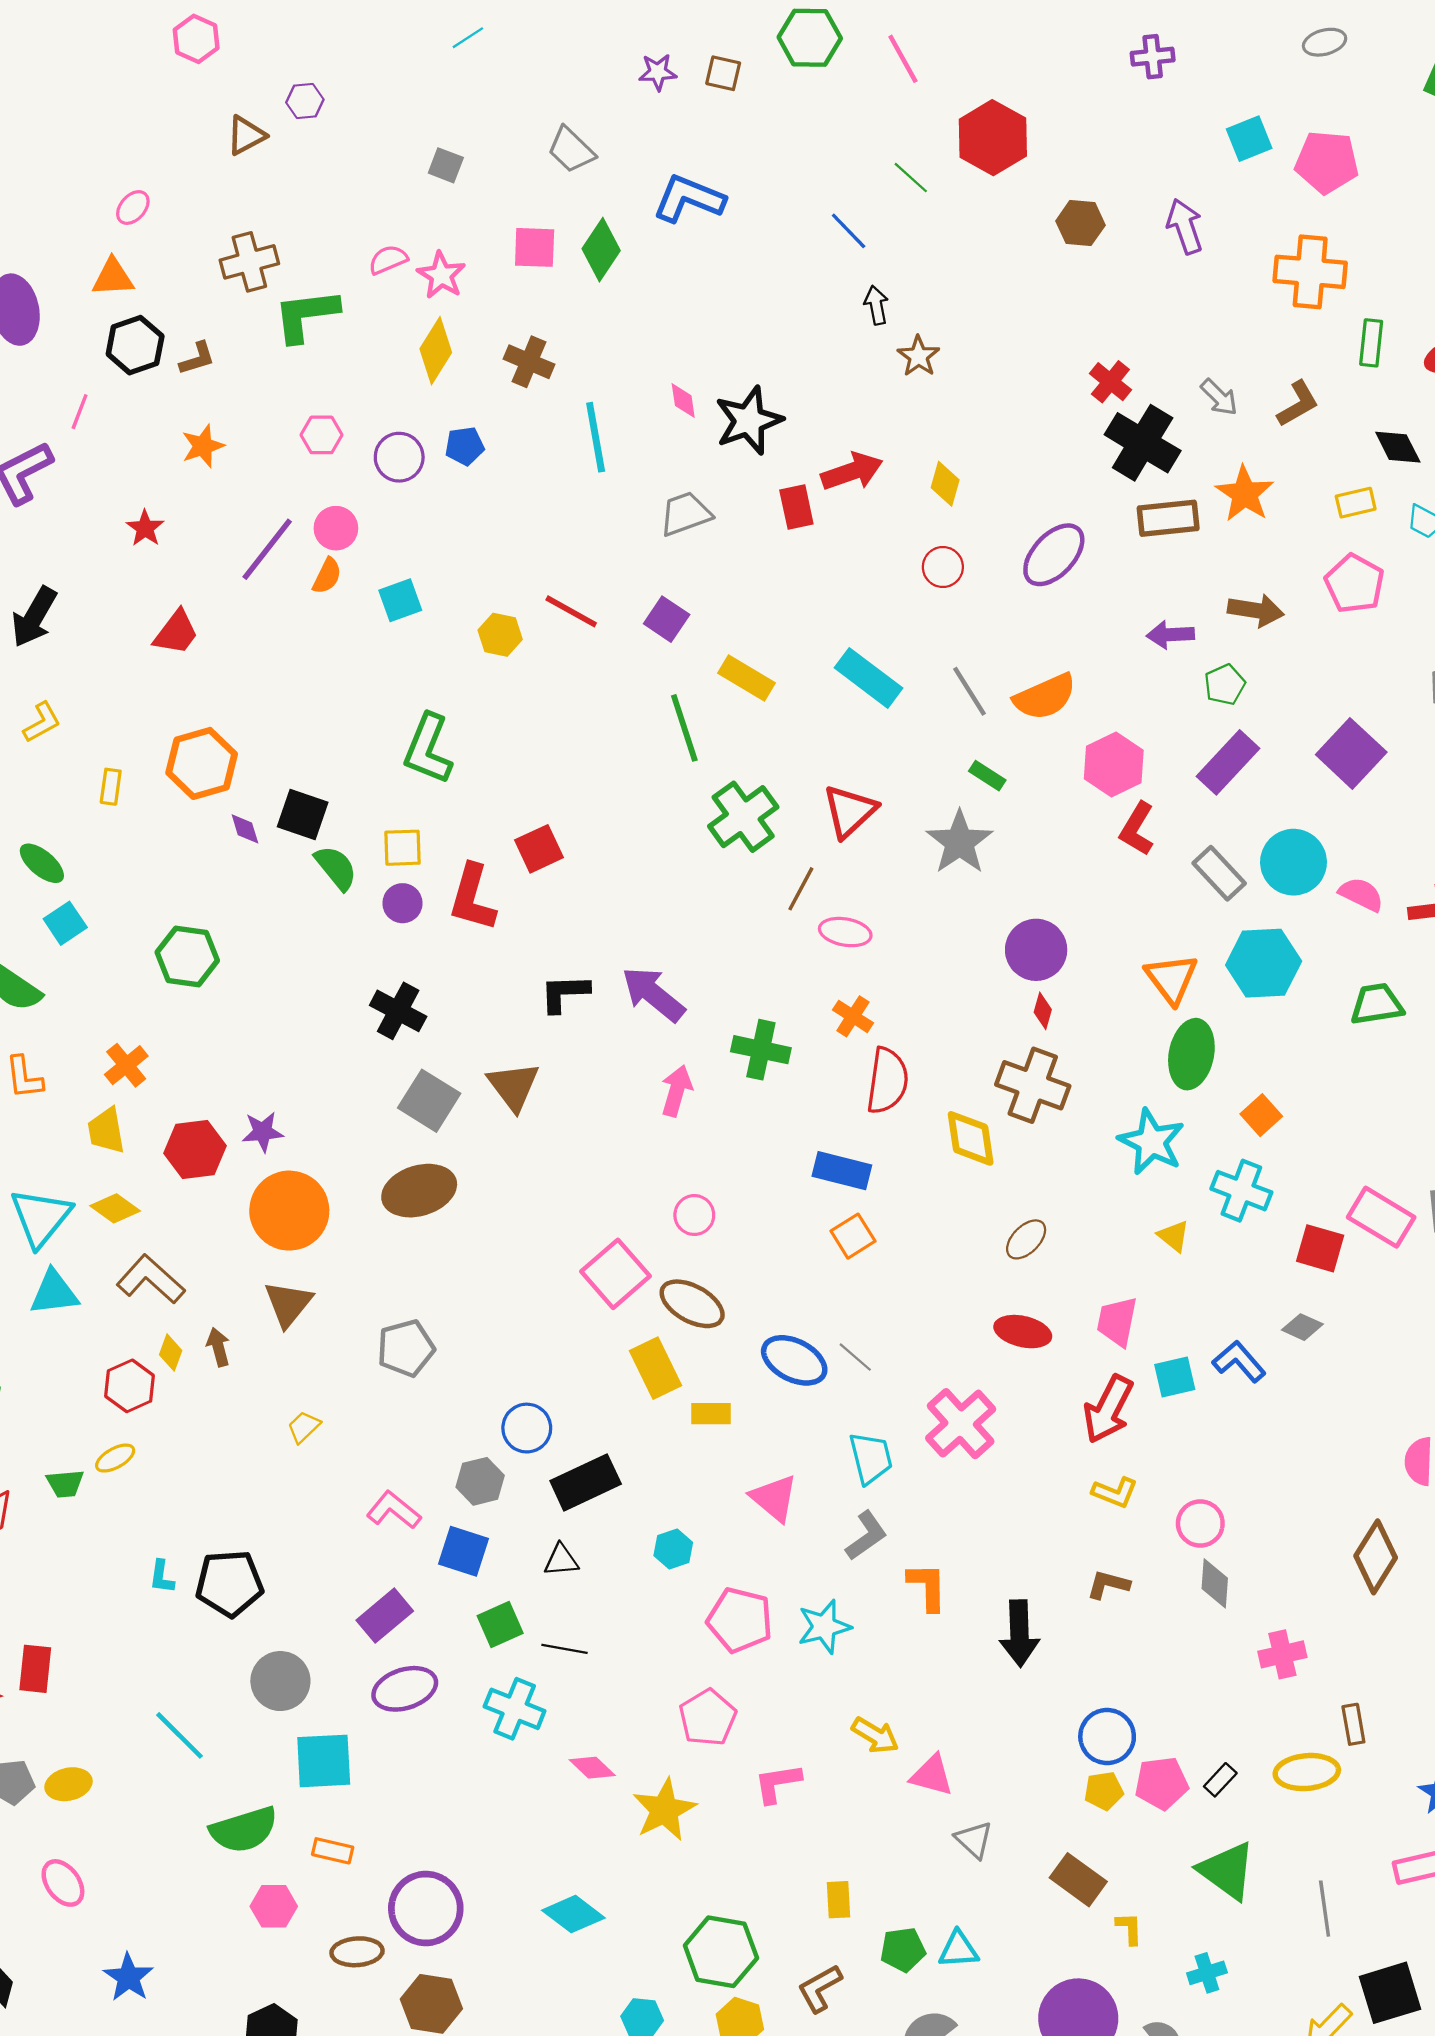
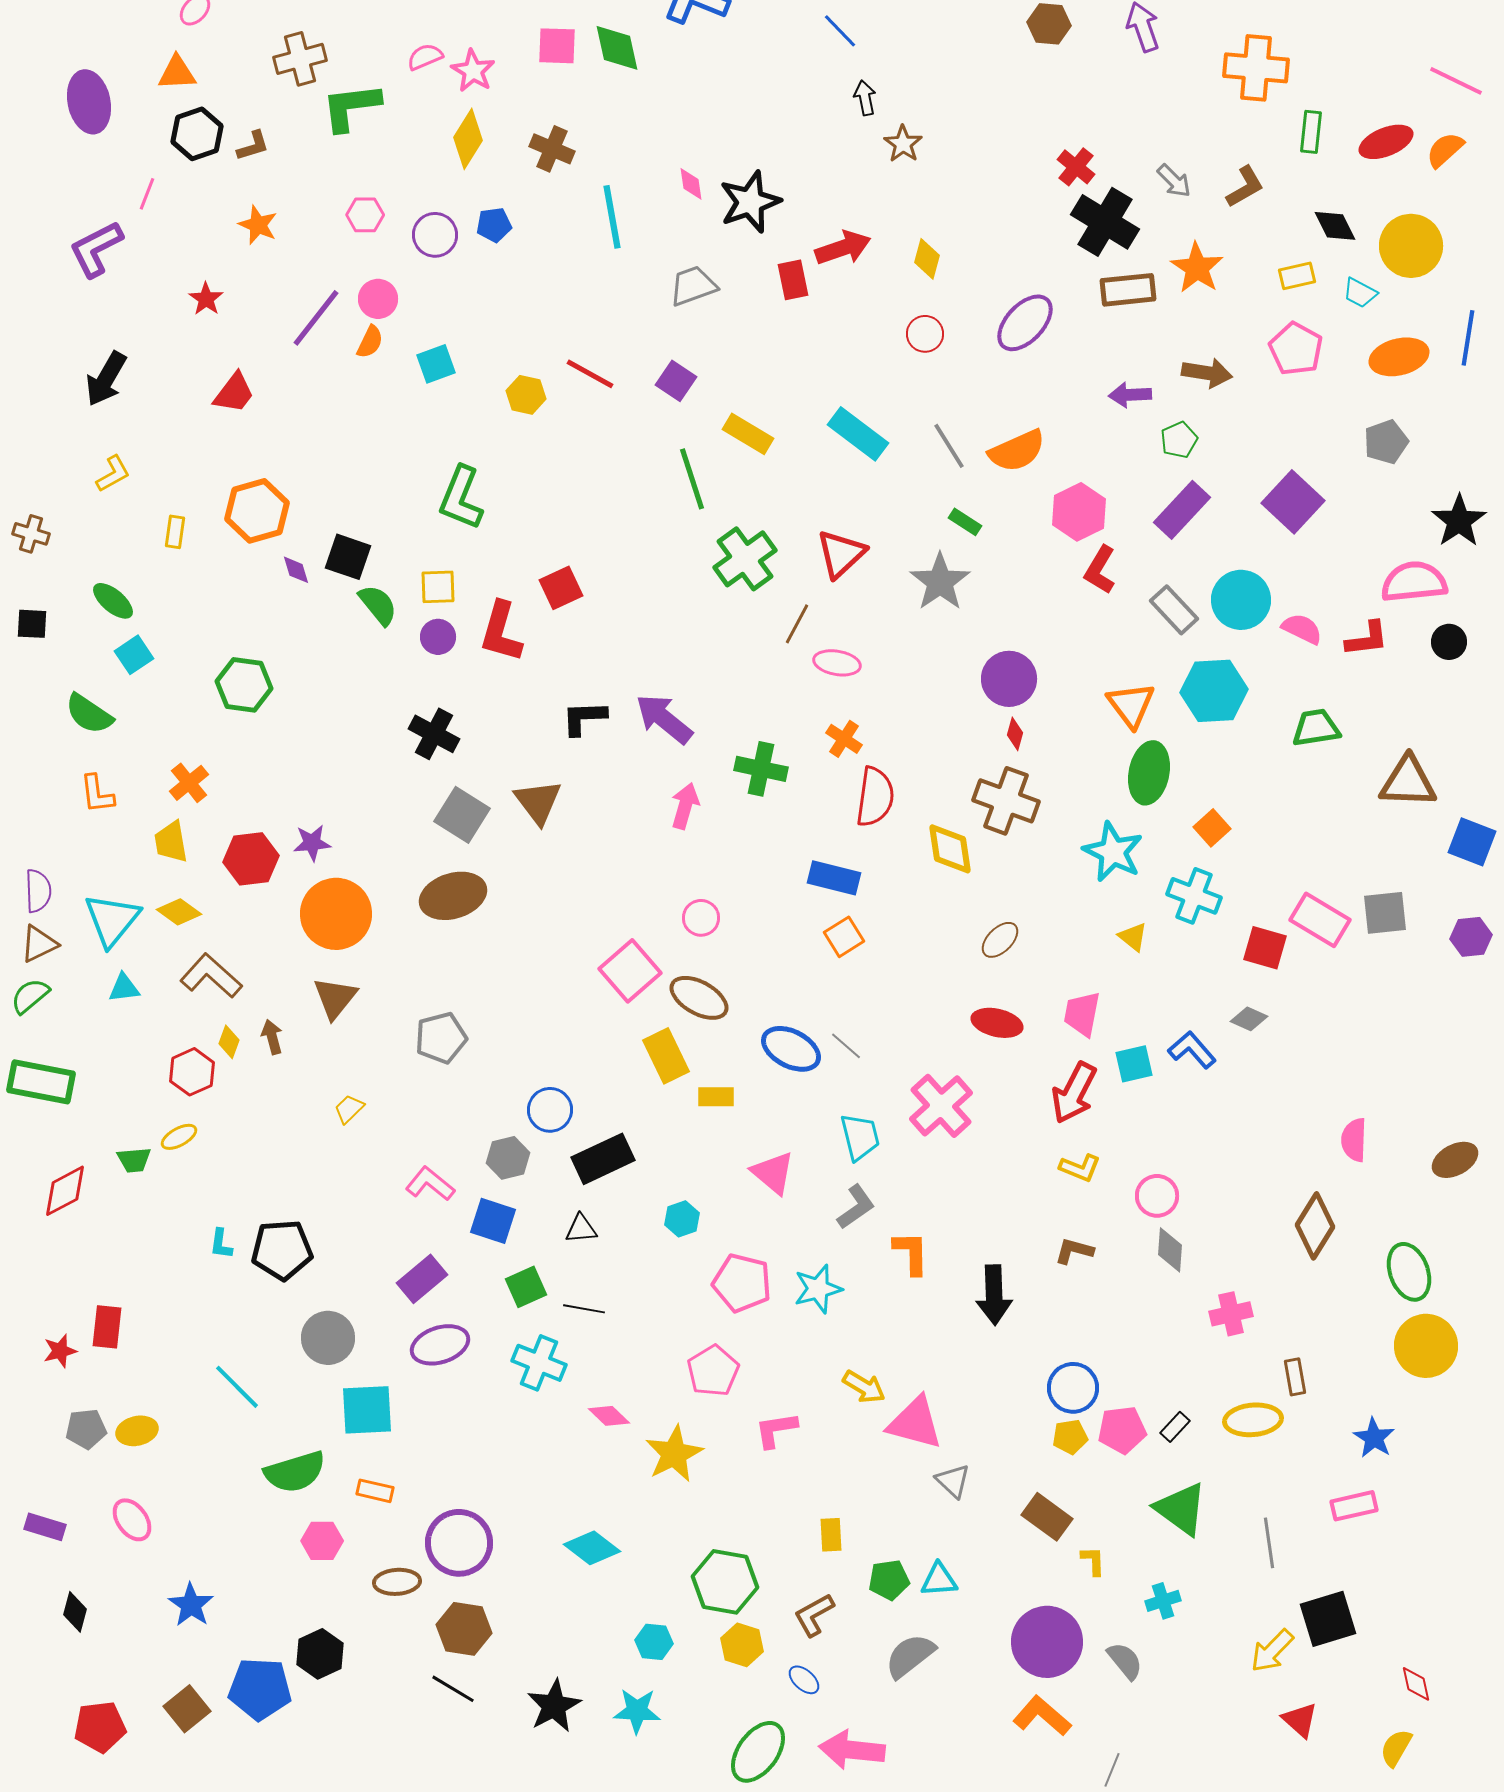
green diamond: (601, 250) -> (617, 48), turned -46
orange star: (203, 446) -> (258, 225), turned -30
cyan triangle: (54, 1293) -> (124, 988), size x0.7
pink triangle: (932, 1775) -> (915, 1423), size x1.4

